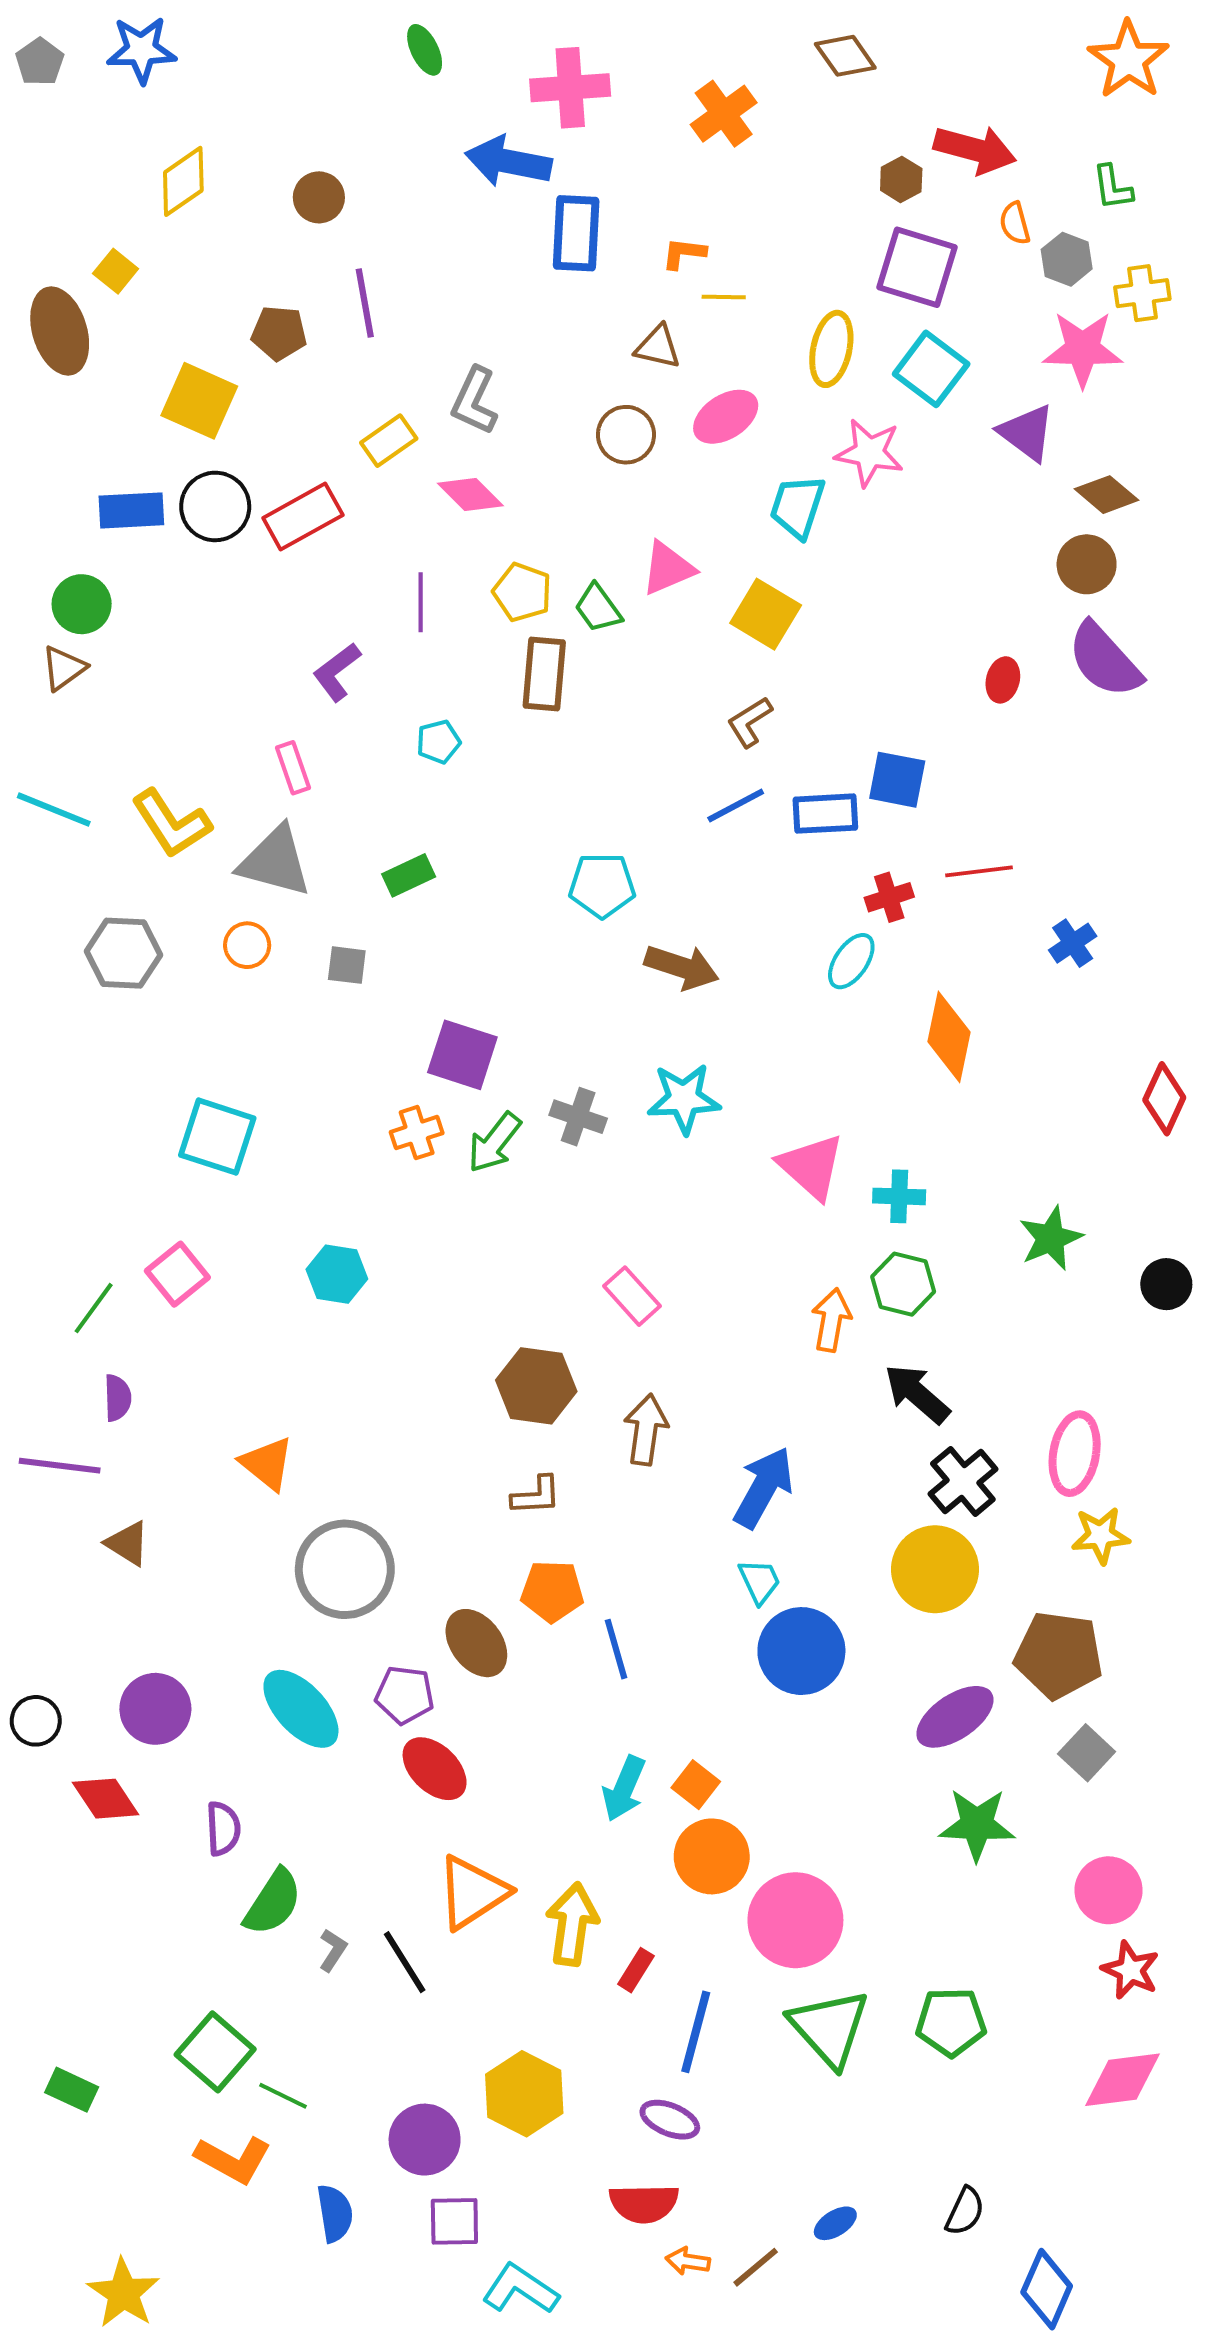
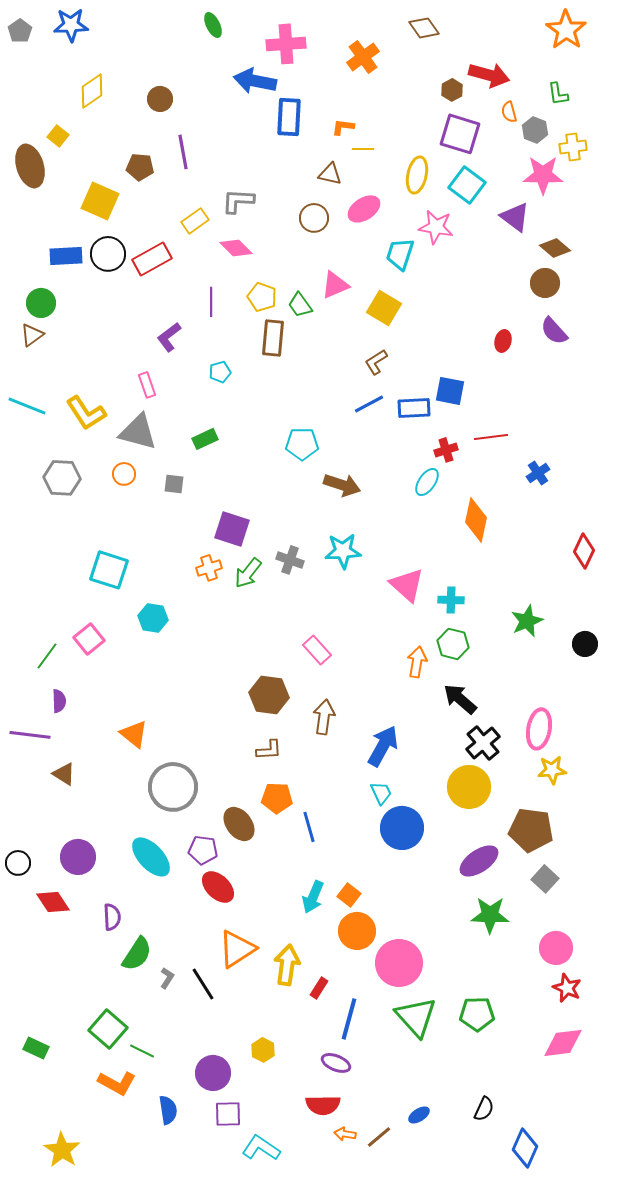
gray L-shape: (474, 401) -> (238, 201), turned 68
purple semicircle: (1105, 660) -> (554, 331), size x0.7
cyan hexagon: (337, 1274) -> (153, 618), moved
yellow hexagon: (524, 2094) -> (263, 1050), size x0.6

